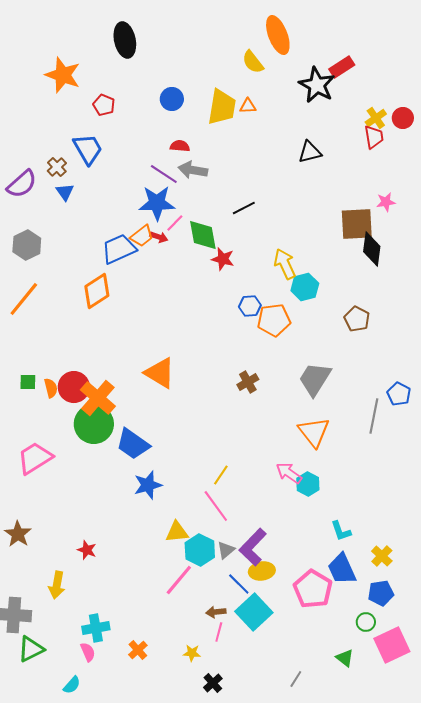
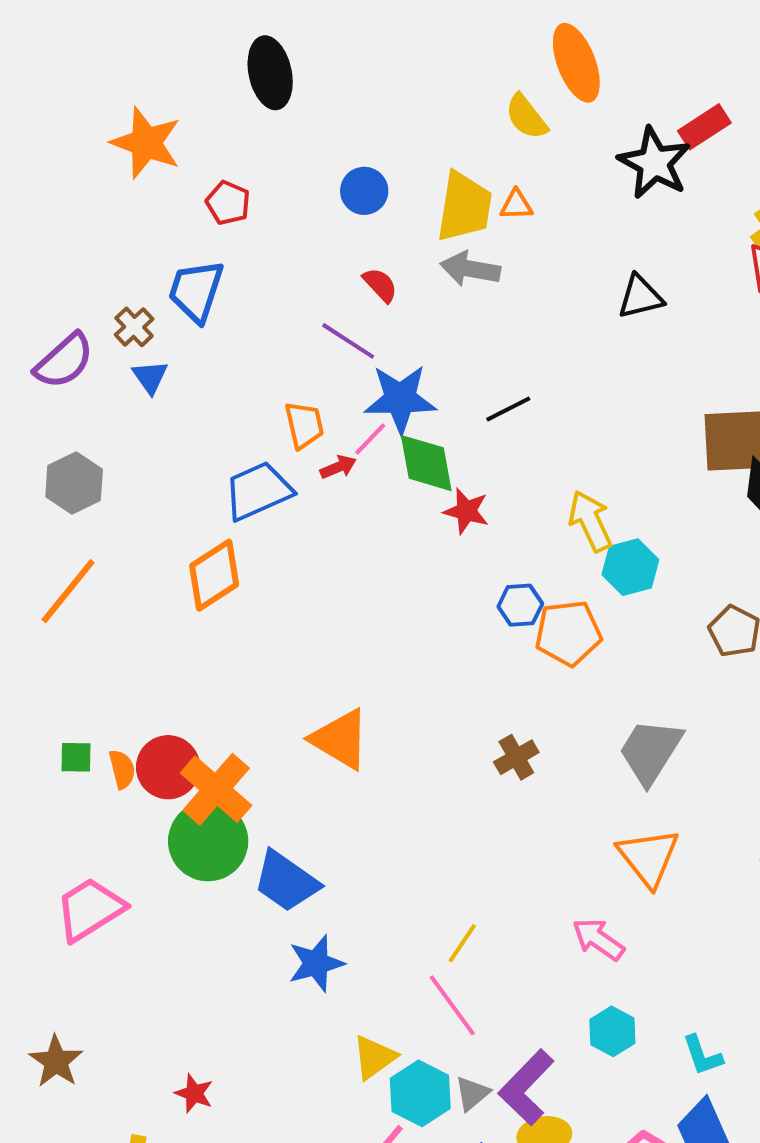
red semicircle: (180, 146) -> (380, 285), turned 42
blue trapezoid: (88, 149) -> (196, 291), turned -132
gray arrow: (193, 170) -> (470, 269), moved
blue star: (157, 203) -> (400, 399), moved
orange trapezoid: (142, 236) -> (304, 425), moved, turned -65
red arrow: (159, 237) -> (338, 467), turned -42
cyan hexagon: (308, 484) -> (612, 1031), moved
yellow triangle: (177, 532) -> (374, 1057), turned -30

